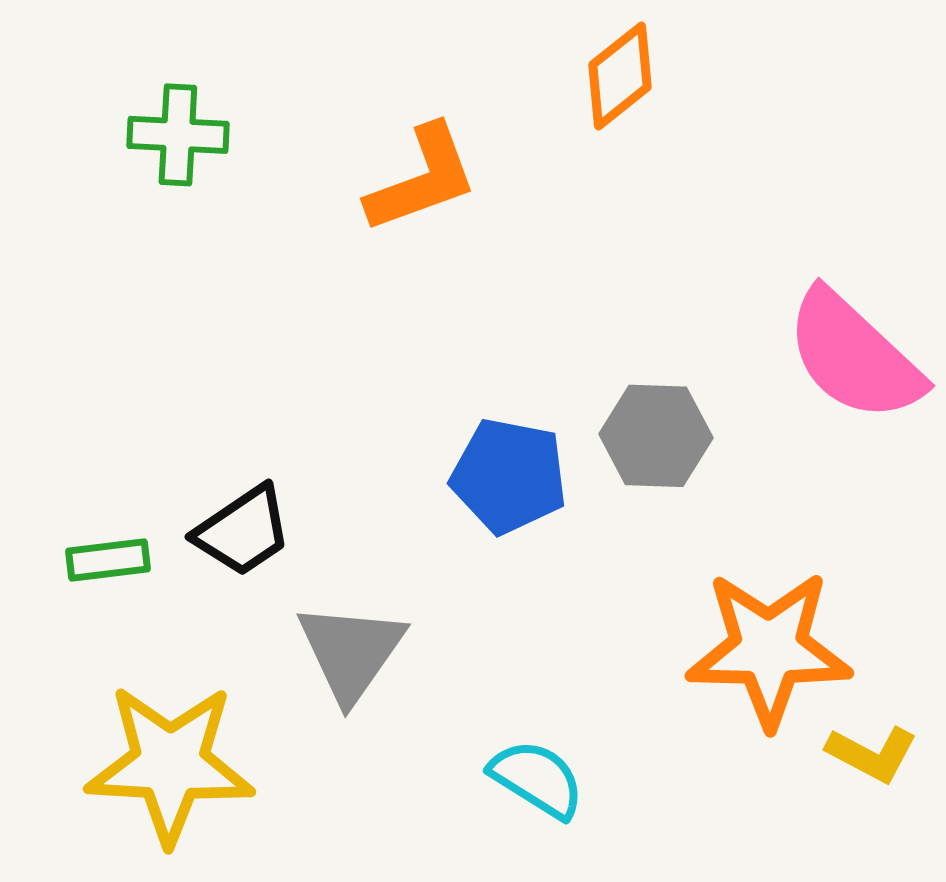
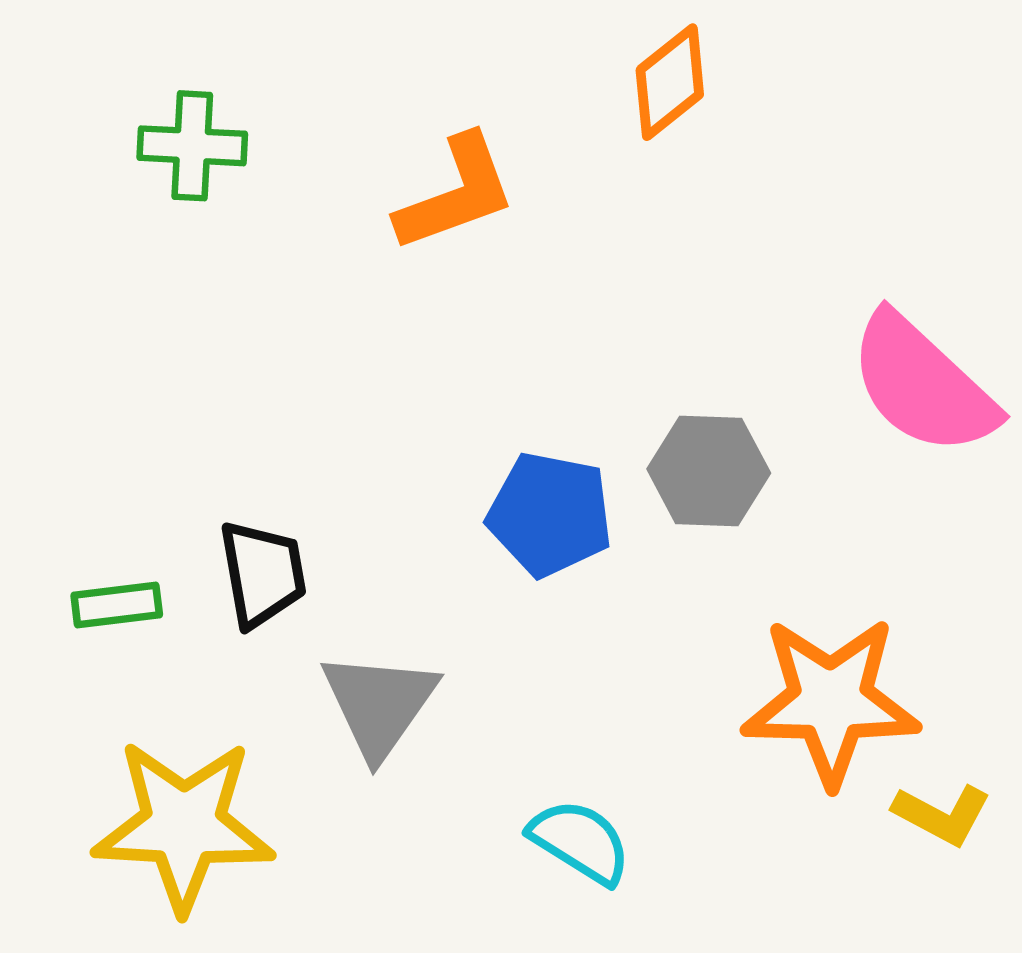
black trapezoid: (243, 531) -> (263, 574), turned -66

